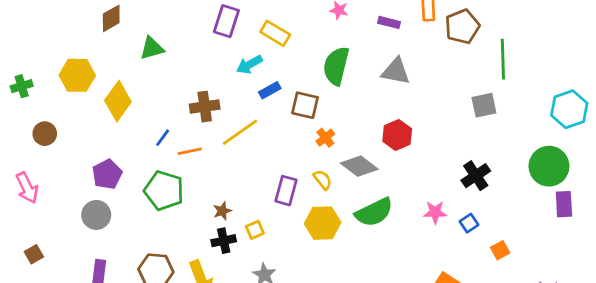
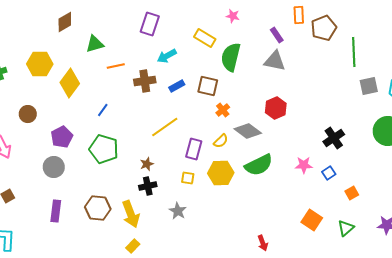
purple rectangle: (389, 22) -> (277, 35), moved, turned 42
yellow rectangle: (275, 33) -> (205, 38), moved
blue rectangle: (270, 90) -> (177, 86), moved
gray square: (484, 105) -> (369, 86), moved
brown cross: (205, 107) -> (145, 81), moved
yellow line: (240, 132) -> (165, 127), moved
brown circle: (45, 134) -> (28, 114), moved
orange line: (190, 151) -> (116, 66), moved
yellow semicircle: (323, 180) -> (221, 141), turned 84
yellow square: (255, 230) -> (188, 178), moved, turned 32

